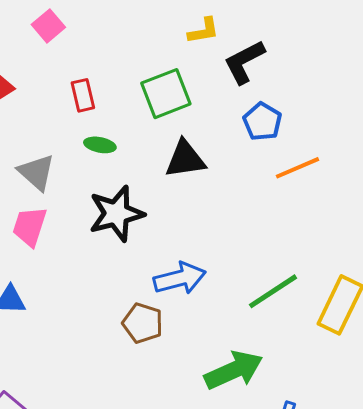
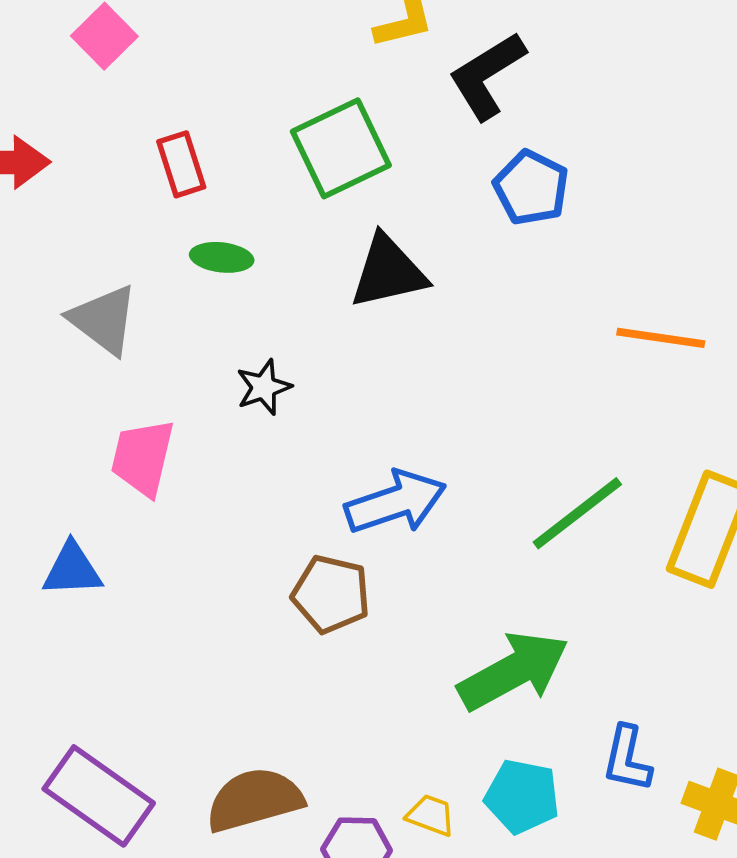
orange line: (297, 168) -> (661, 338), moved, turned 36
black star: (116, 214) -> (264, 387), size x0.5
pink trapezoid: (30, 226) -> (143, 458), moved

